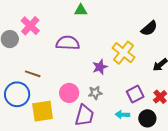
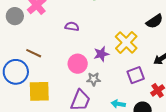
purple semicircle: (68, 43) -> (72, 26), size x0.6
pink circle: (69, 93) -> (78, 64), moved
purple square: (135, 94) -> (136, 75), moved

